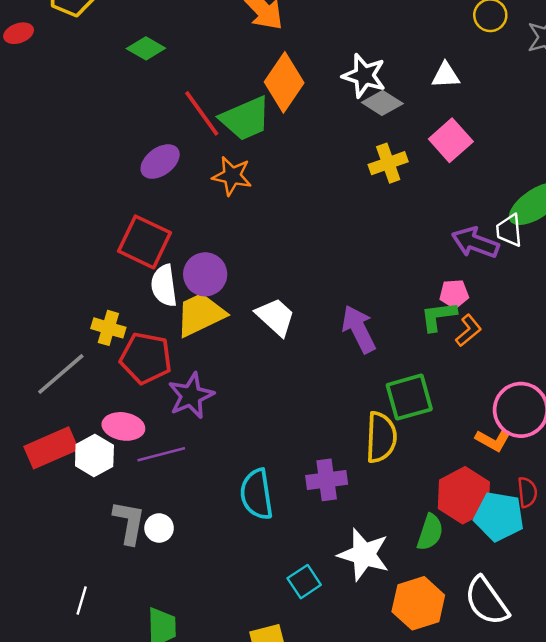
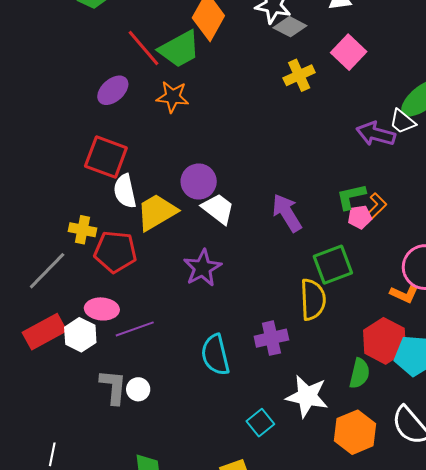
white trapezoid: (509, 230) -> (403, 121), turned -40
purple circle: (205, 274) -> (199, 182), moved
pink pentagon: (454, 294) -> (360, 217), moved
purple star: (191, 396) -> (202, 268), moved
white line: (82, 601) -> (52, 454), moved

